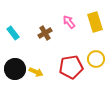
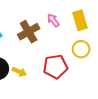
brown cross: (45, 33) -> (29, 32), size x1.5
yellow circle: (96, 59) -> (81, 49), moved

